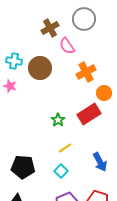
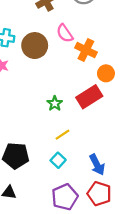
pink semicircle: (67, 46) -> (65, 33), moved
orange cross: (86, 72) -> (86, 50), turned -36
blue arrow: (100, 162) -> (97, 165), moved

